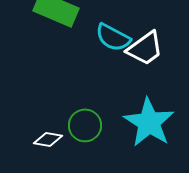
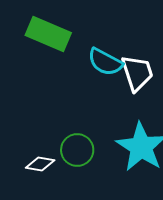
white trapezoid: (145, 48) -> (137, 73), turned -72

